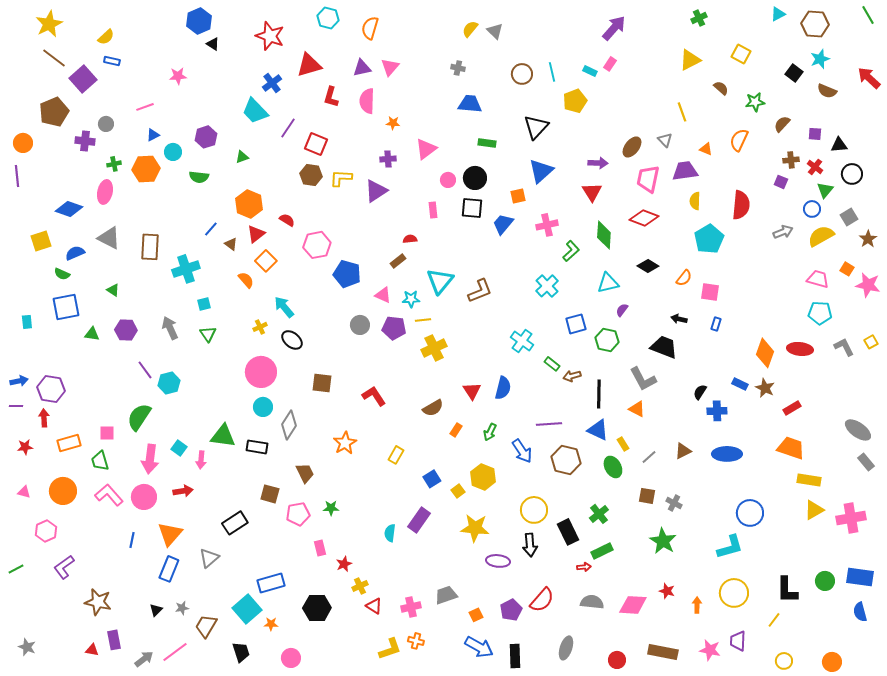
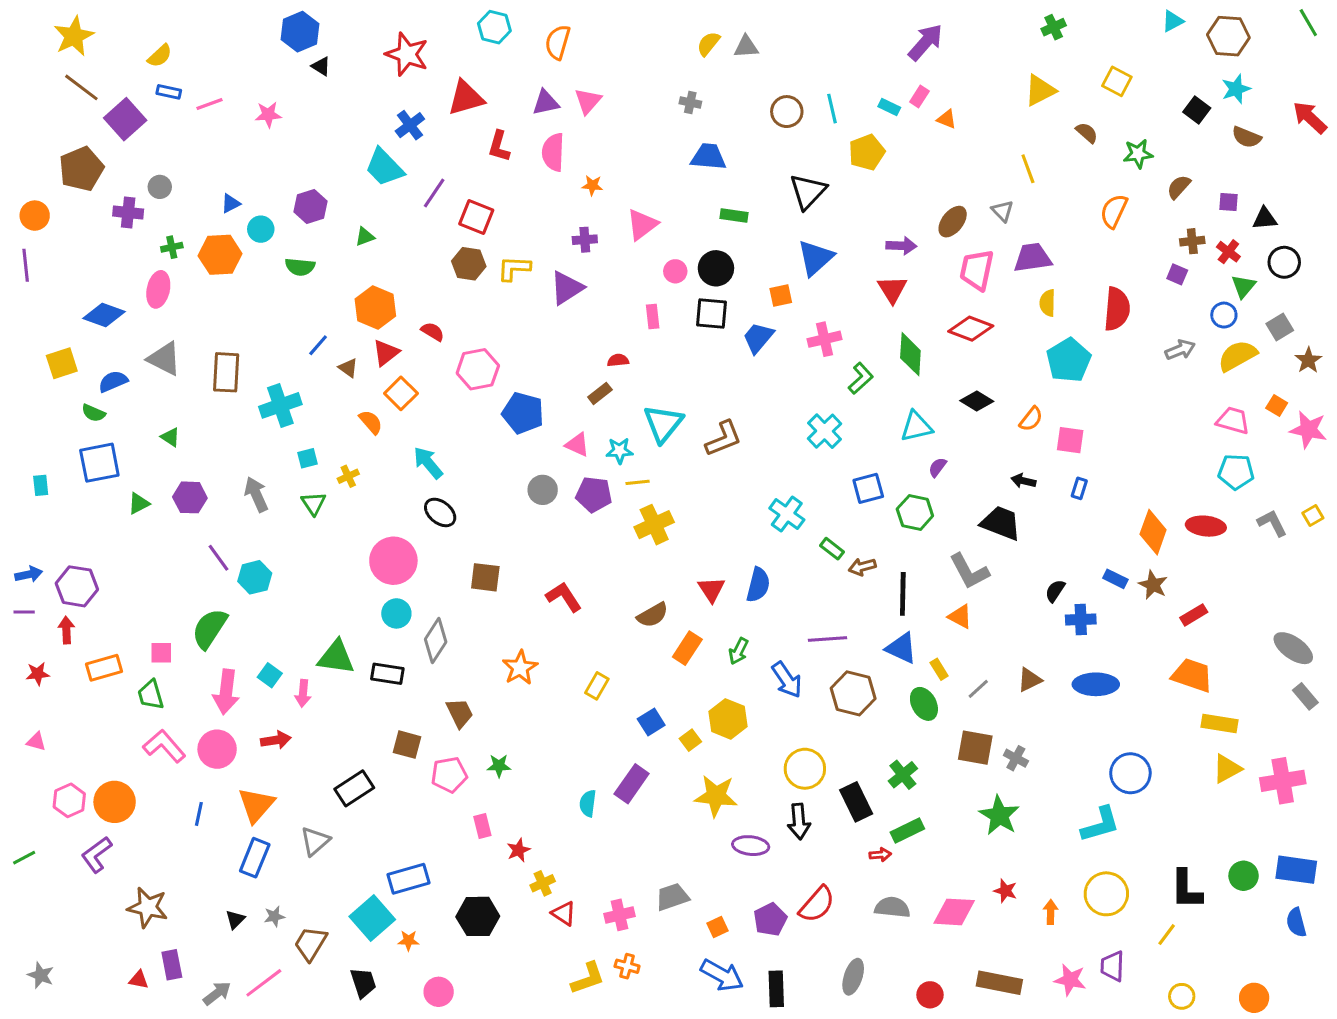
gray triangle: (495, 31) -> (746, 47), turned -48
pink line: (145, 107) -> (210, 104), moved
orange triangle: (706, 149) -> (947, 119), moved
yellow cross: (260, 327) -> (348, 476), moved
green triangle: (92, 334) -> (139, 503), turned -35
orange rectangle: (456, 430) -> (687, 648), size x1.5
orange circle: (63, 491) -> (115, 802), moved
brown square: (647, 496) -> (975, 748), size x1.4

